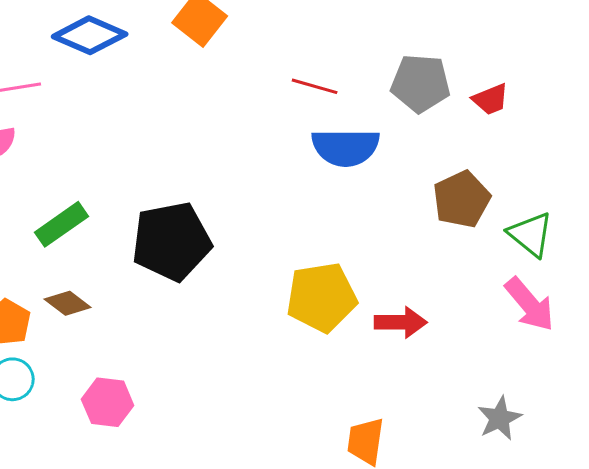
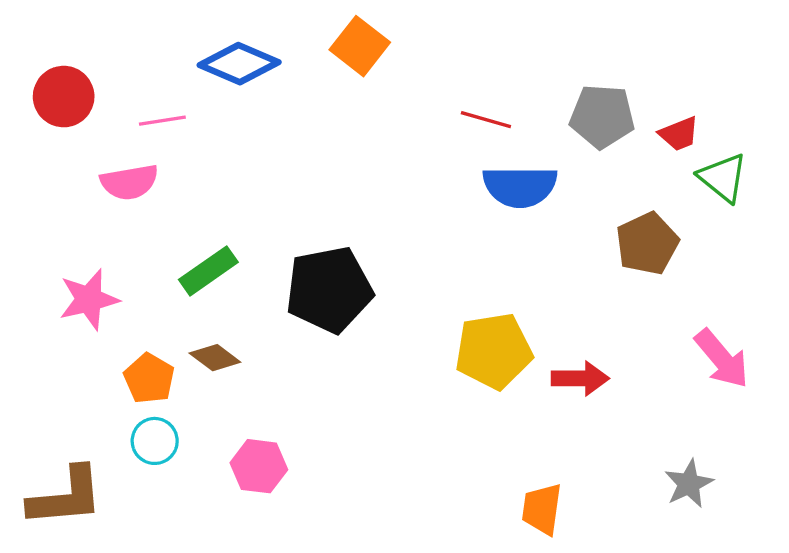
green triangle: (531, 234) -> (723, 178), moved

